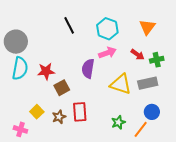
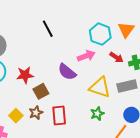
cyan hexagon: (107, 29) -> (100, 34), moved
purple semicircle: (88, 69) -> (67, 72), turned -60
brown star: (59, 117) -> (36, 113), moved
green star: (118, 122) -> (97, 114), moved

